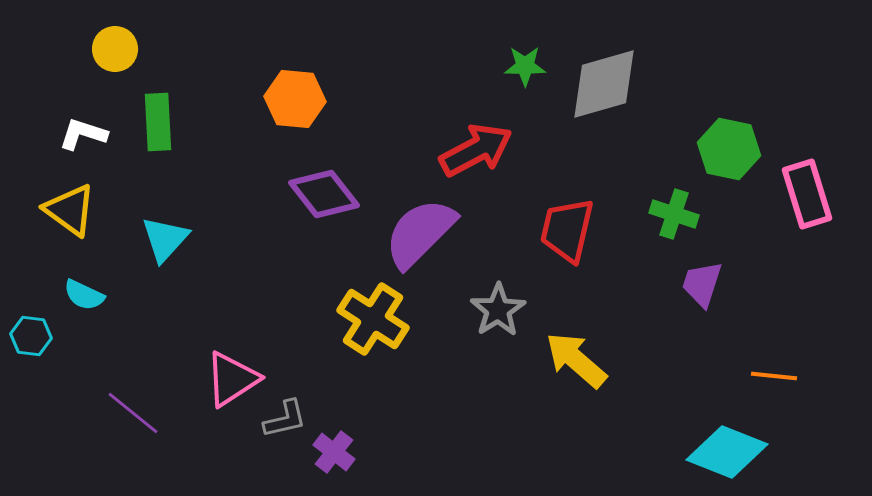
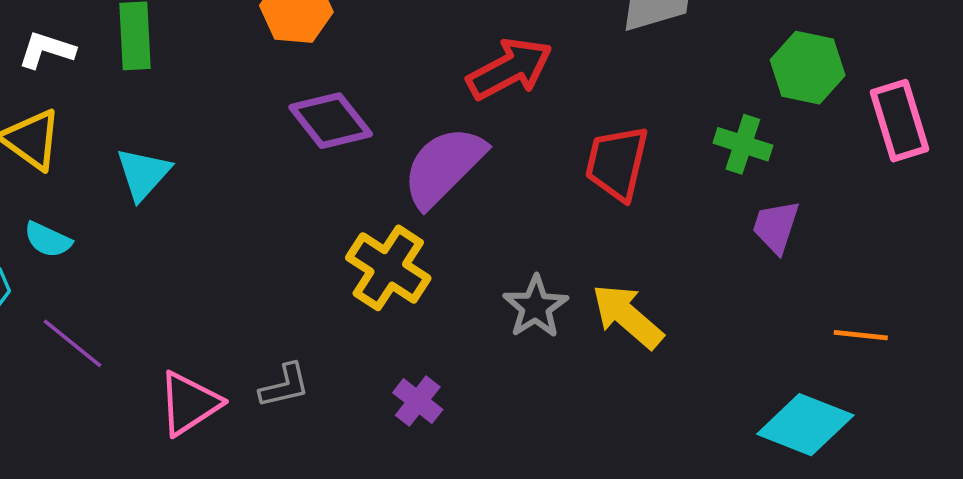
gray star: (498, 310) -> (536, 307), moved
pink triangle: (232, 379) -> (189, 403), moved
purple line: (133, 413) -> (72, 343), moved
purple cross: (334, 452) -> (418, 401), moved

